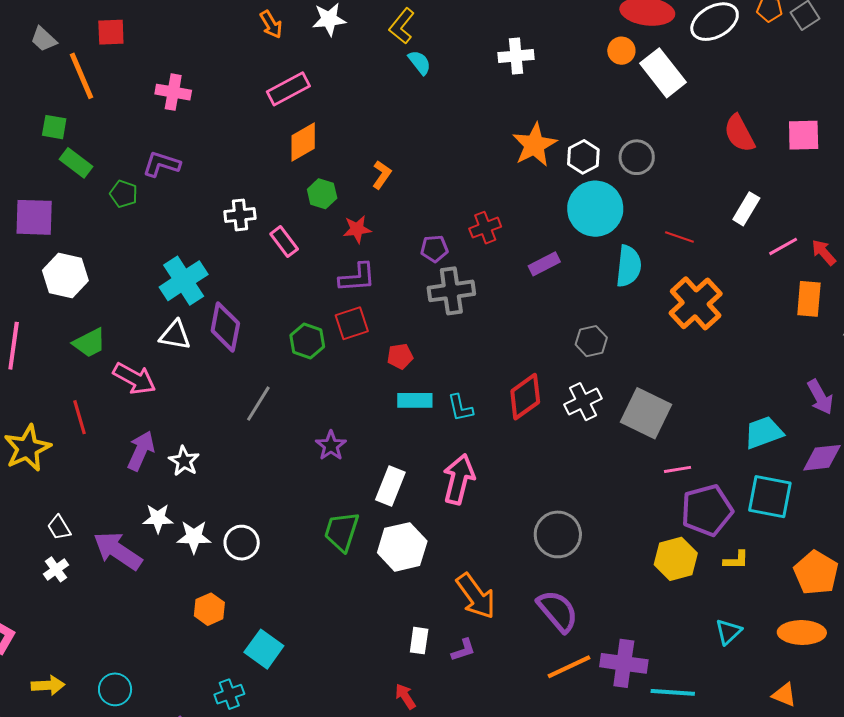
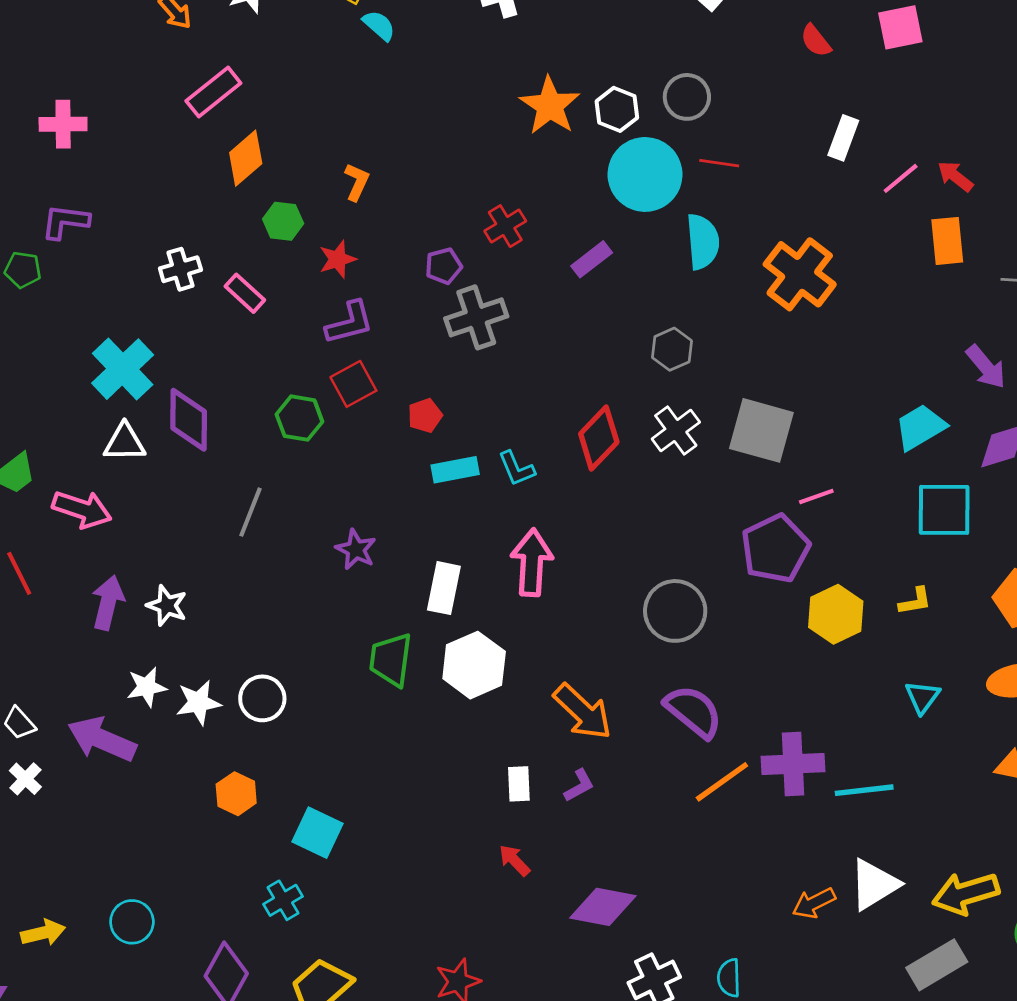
red semicircle: (739, 133) -> (816, 41), size x0.7
red line: (679, 237) -> (719, 163), moved
purple pentagon: (707, 510) -> (775, 549), moved

